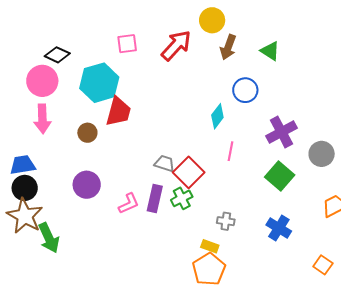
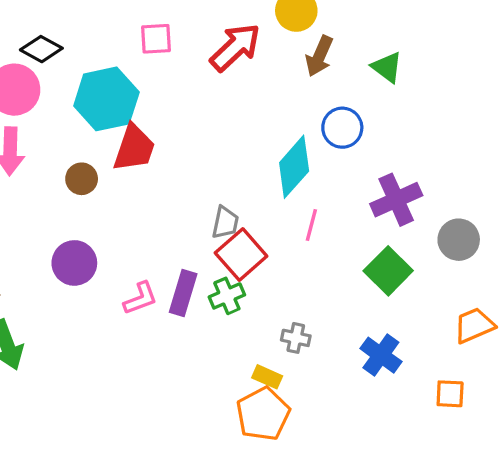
cyan diamond: (217, 116) -> (294, 167), size x1.5
gray trapezoid: (165, 163) -> (225, 223), moved, turned 80
orange square: (323, 265) -> (450, 394), moved, turned -36

